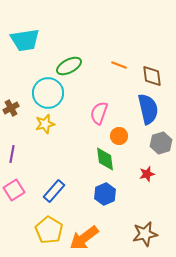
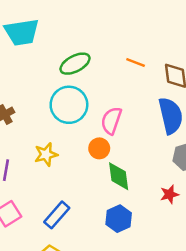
cyan circle: (48, 93) -> (69, 105), moved
yellow star: (45, 124) -> (46, 154), moved
orange circle: (119, 136) -> (99, 148), moved

